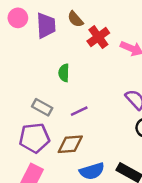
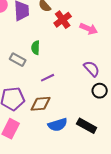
gray rectangle: (42, 107) -> (18, 60), moved

